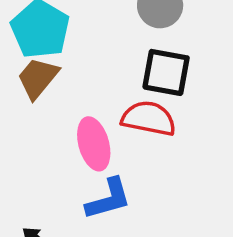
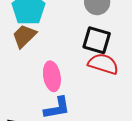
red semicircle: (149, 118) -> (103, 64), moved

